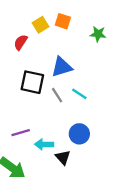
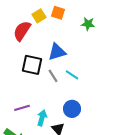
red semicircle: (21, 42) -> (22, 31), size x1.5
cyan arrow: (44, 144) -> (42, 118), turned 105

